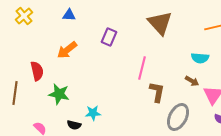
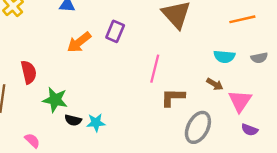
orange arrow: (67, 50) -> (79, 42), moved
brown L-shape: (157, 92) -> (173, 97), turned -100
black semicircle: (74, 125) -> (73, 120), moved

